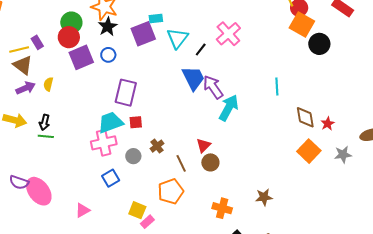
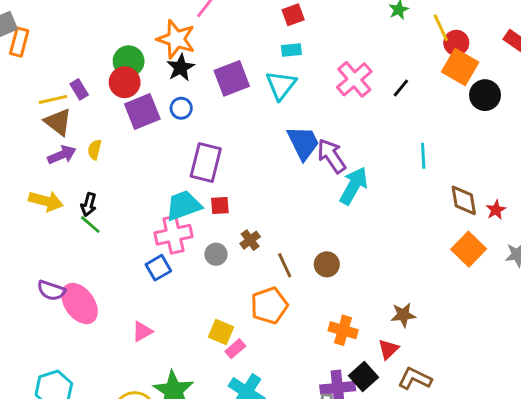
cyan rectangle: (156, 19) -> (291, 50), moved
black line: (201, 50) -> (401, 88), moved
green line: (46, 136) -> (90, 225), turned 35
red triangle: (204, 145) -> (388, 349), moved
blue square: (111, 178) -> (158, 268), moved

